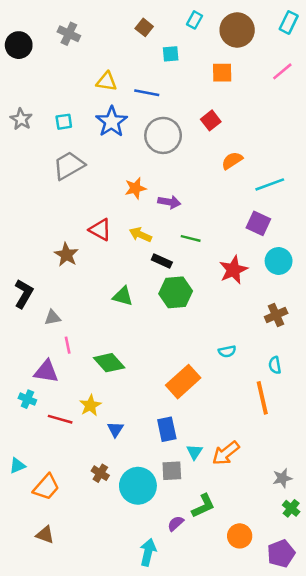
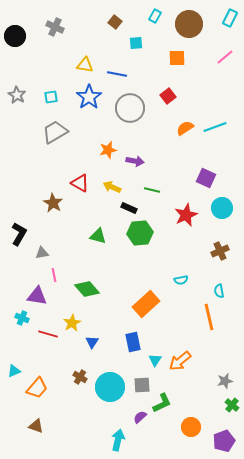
cyan line: (270, 184) -> (215, 127), moved
gray square: (172, 471) -> (142, 385), moved

